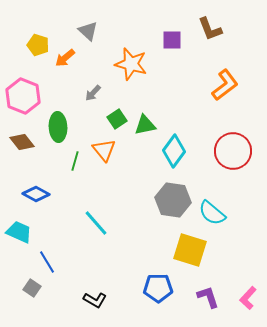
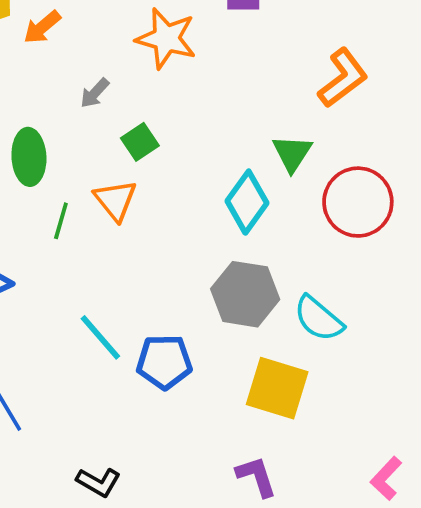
green triangle: (145, 125) -> (292, 153), moved, turned -45
blue pentagon: (158, 288) -> (164, 362), moved
purple L-shape: (208, 297) -> (256, 477), moved

